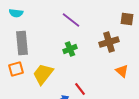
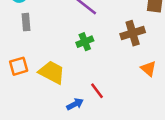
gray rectangle: (22, 43) -> (26, 22), moved, size x0.6
yellow trapezoid: (43, 74) -> (52, 72), turned 80

